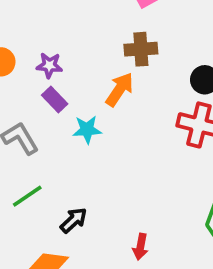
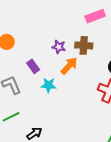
purple star: (49, 65) -> (59, 47), moved

